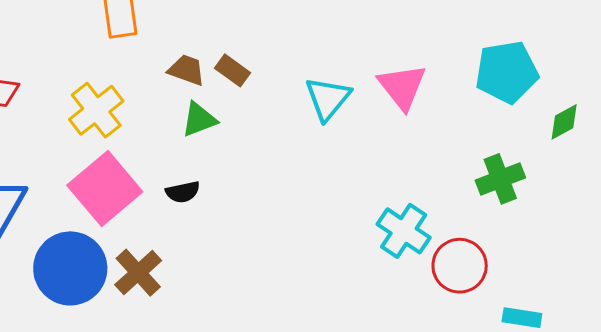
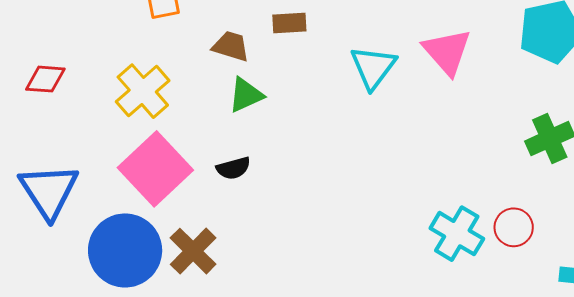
brown rectangle: (233, 70) -> (289, 23), moved, turned -36
cyan cross: (404, 231) -> (457, 234), moved
red circle: (460, 266) -> (514, 227), size x0.7

